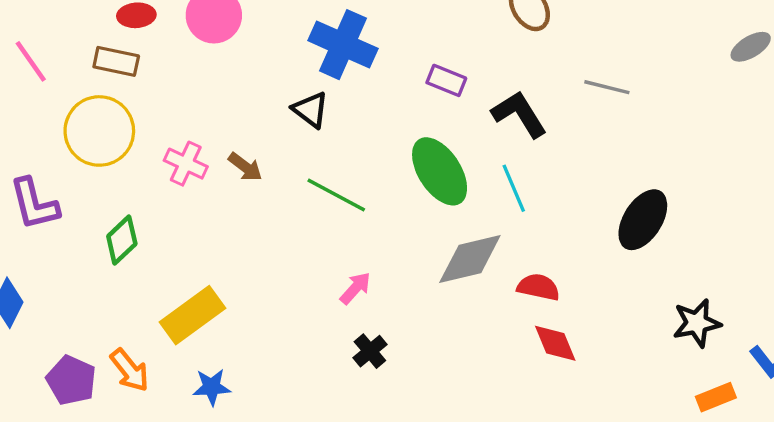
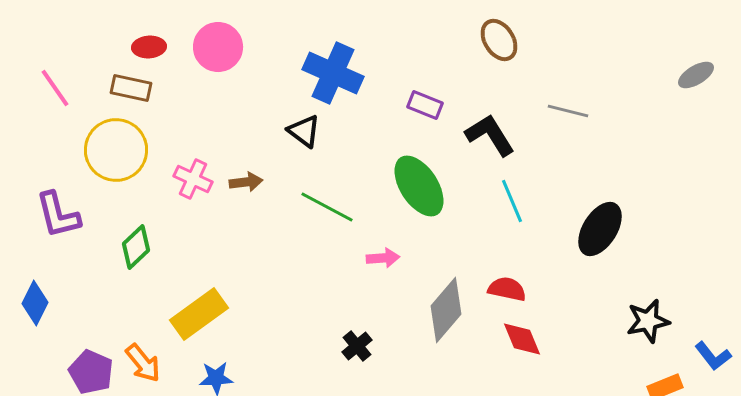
brown arrow: (245, 167) -> (246, 182), turned -44
cyan line: (514, 188) -> (512, 201), moved
gray diamond: (470, 259) -> (446, 310), moved, turned -36
pink arrow: (355, 288) -> (383, 258), moved, turned 44

